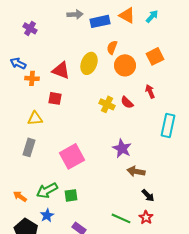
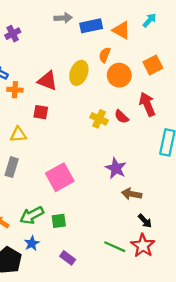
orange triangle: (127, 15) -> (121, 30), moved
purple cross: (30, 28) -> (13, 34), turned 32
red arrow: (150, 91) -> (147, 104), size x1.5
red star: (146, 217) -> (143, 246), size x1.5

